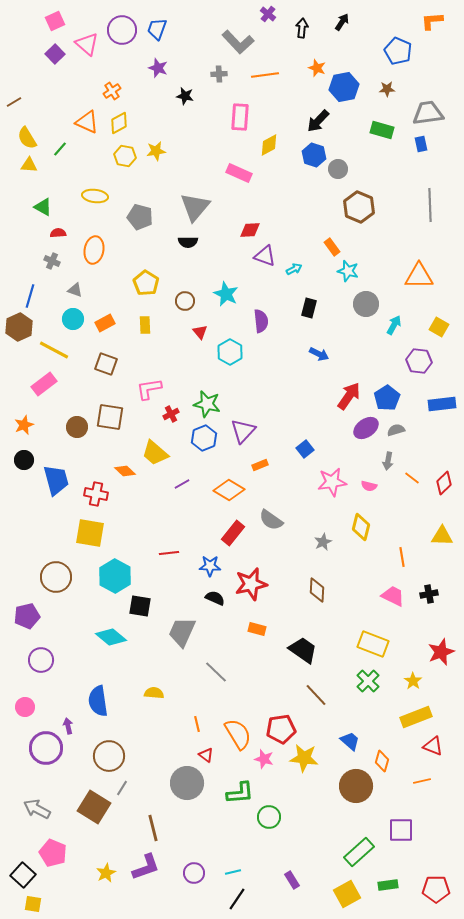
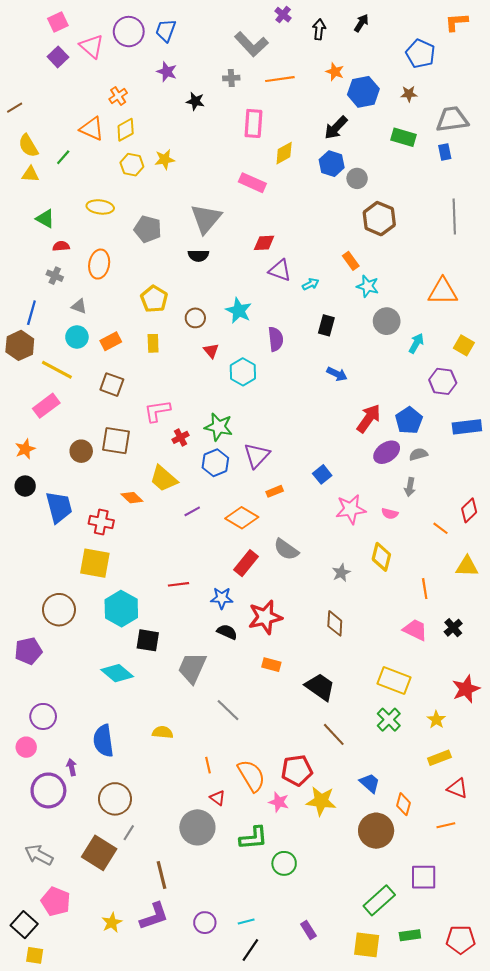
orange line: (412, 478) -> (441, 528), moved
black cross: (429, 594) -> (453, 628), turned -30
purple circle: (41, 660) -> (43, 716), moved
yellow rectangle: (416, 717) -> (439, 758), size x0.7
yellow square: (347, 894) -> (367, 945), turned 36

